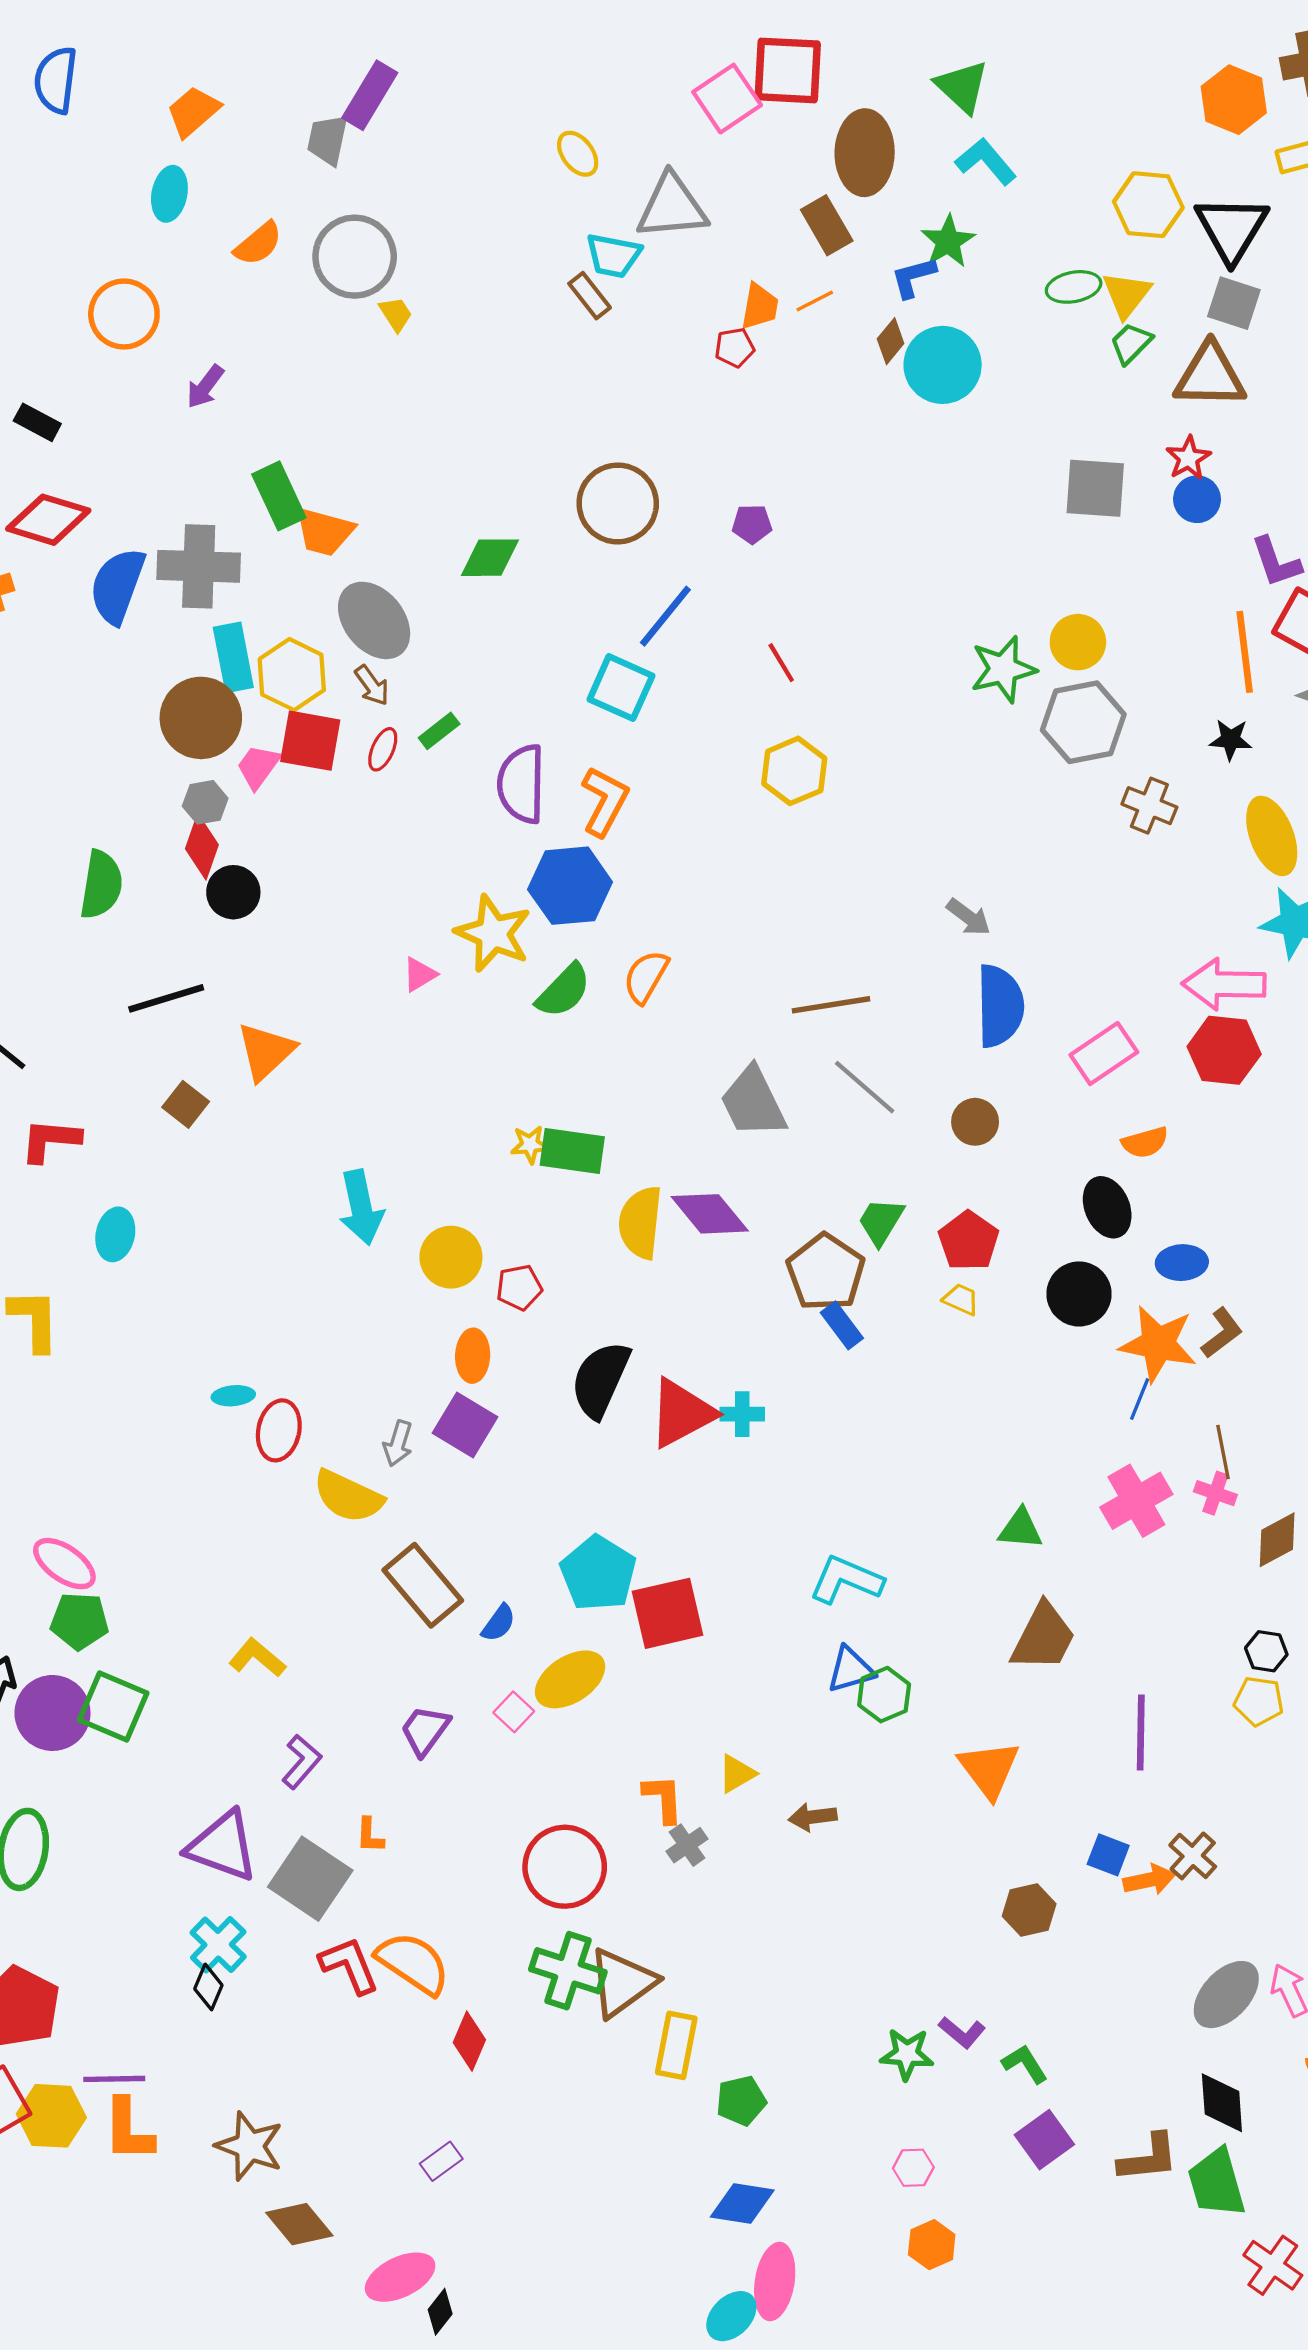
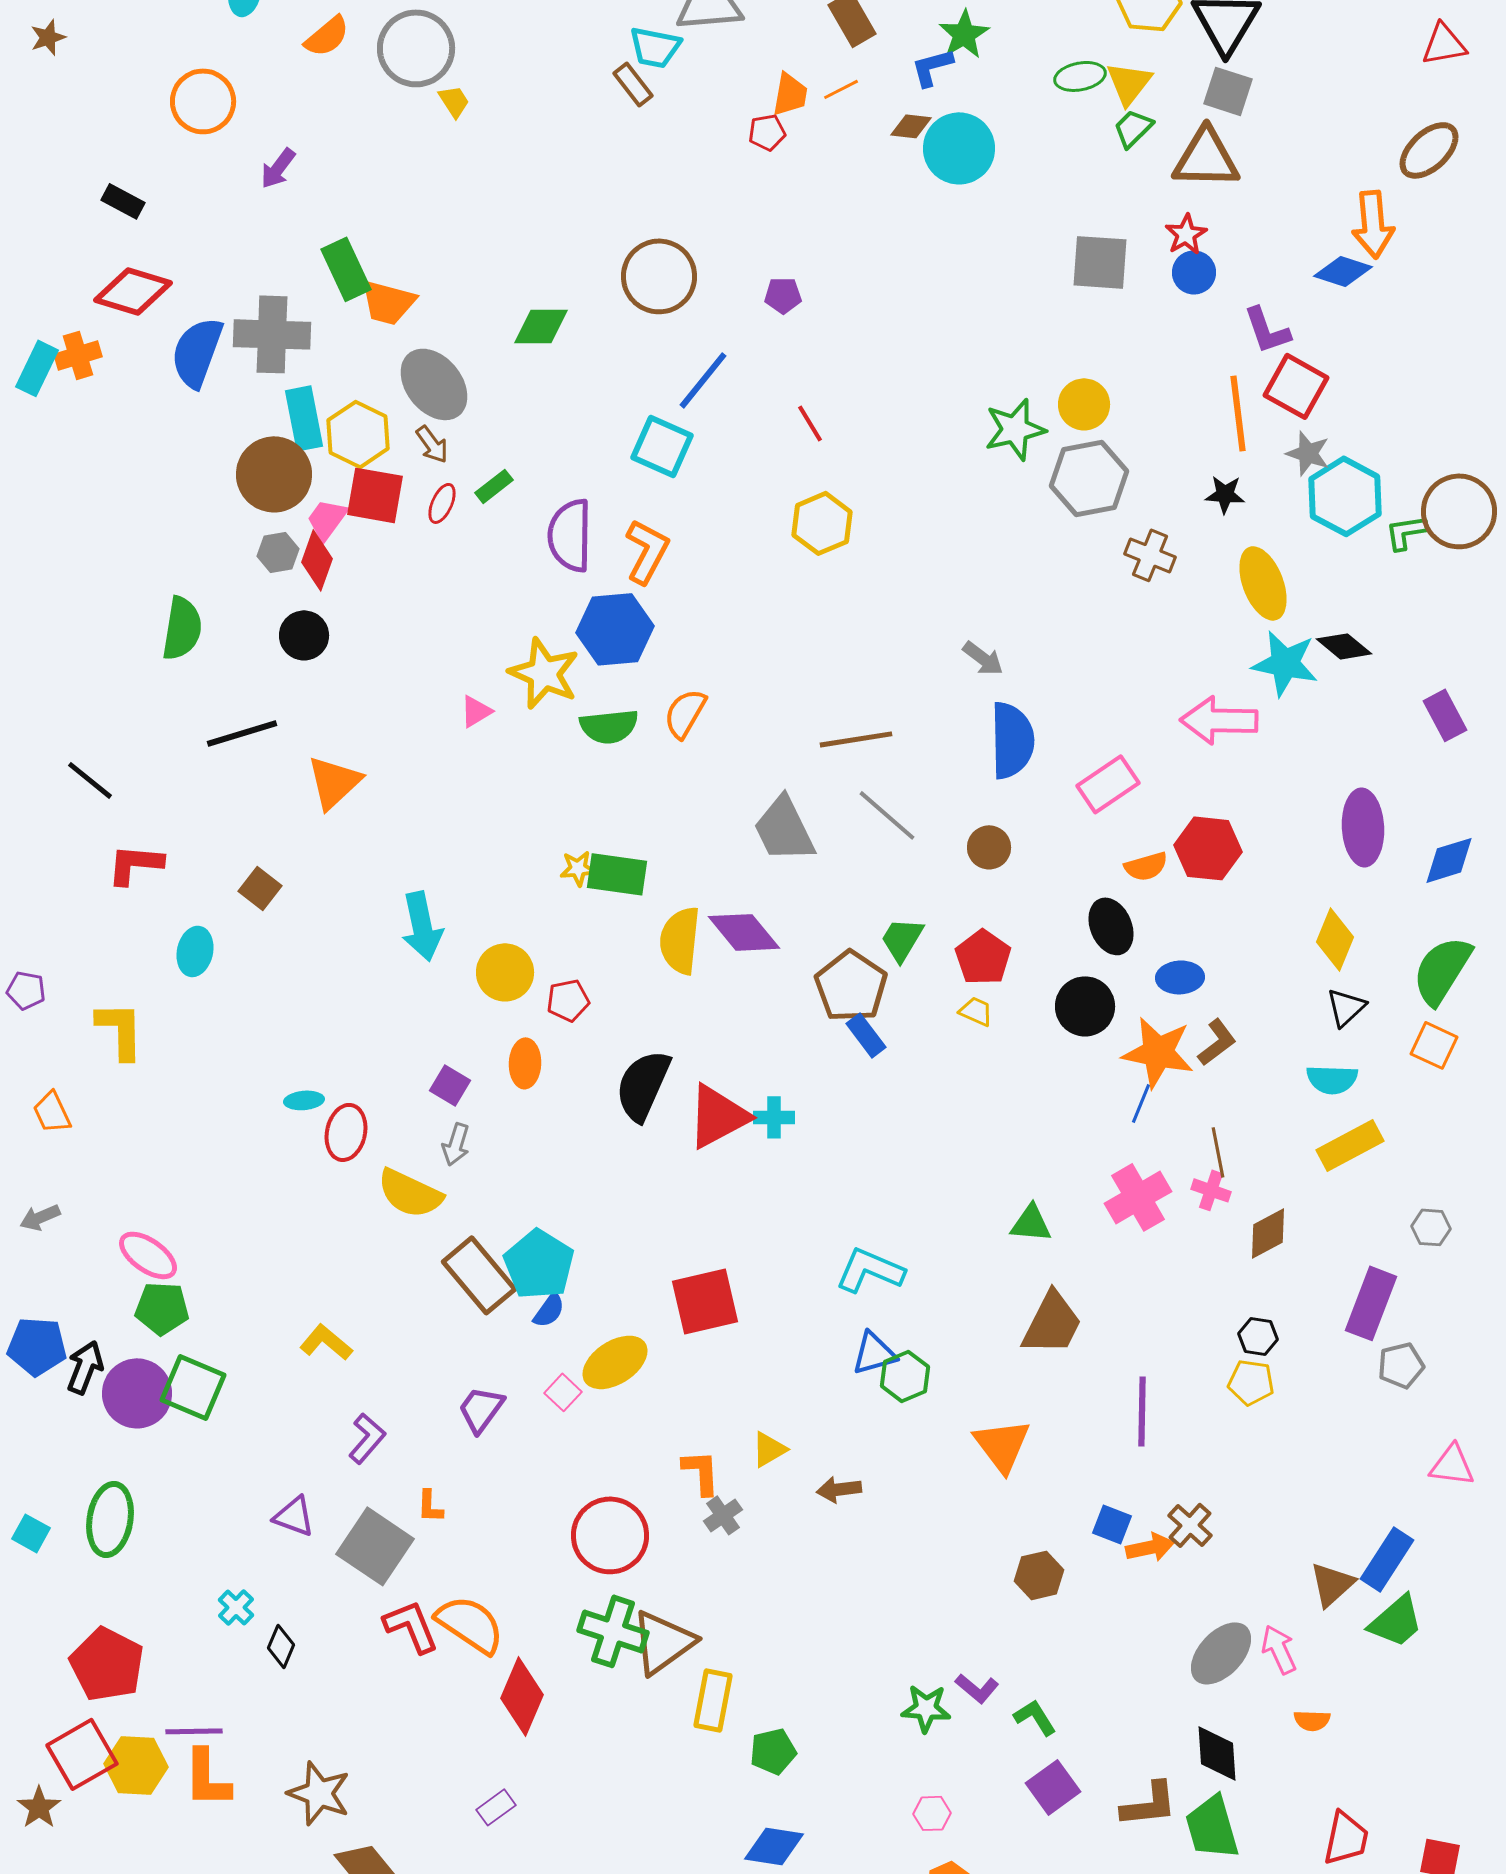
brown diamond: (891, 341) -> (911, 126), turned 57
red diamond: (202, 847) -> (317, 560), moved
green semicircle: (564, 991) -> (609, 726), turned 40
red hexagon: (1224, 1050) -> (1208, 848), moved
brown square: (186, 1104) -> (260, 888), moved
purple square: (465, 1425) -> (450, 1085), moved, size x0.7
cyan pentagon: (598, 1573) -> (539, 1264), moved
purple triangle: (222, 1846) -> (294, 1516), size x0.6
cyan cross: (218, 1945) -> (236, 1607), moved, size x0.7
red diamond: (469, 2041) -> (522, 1696), size x1.4

